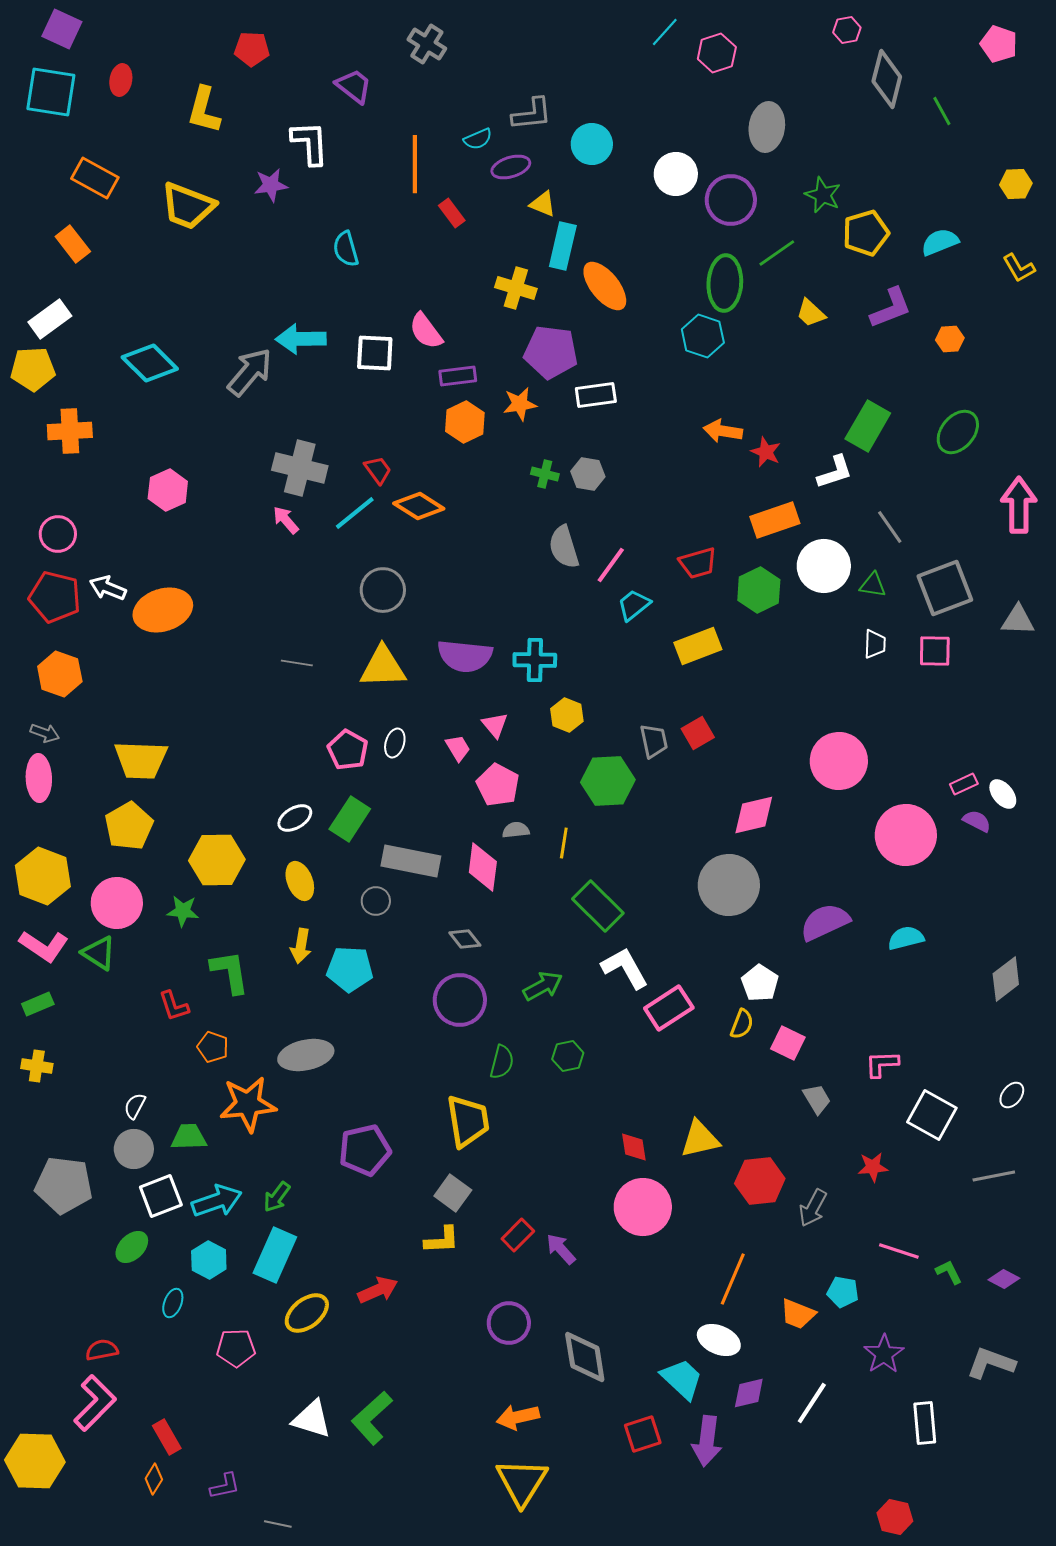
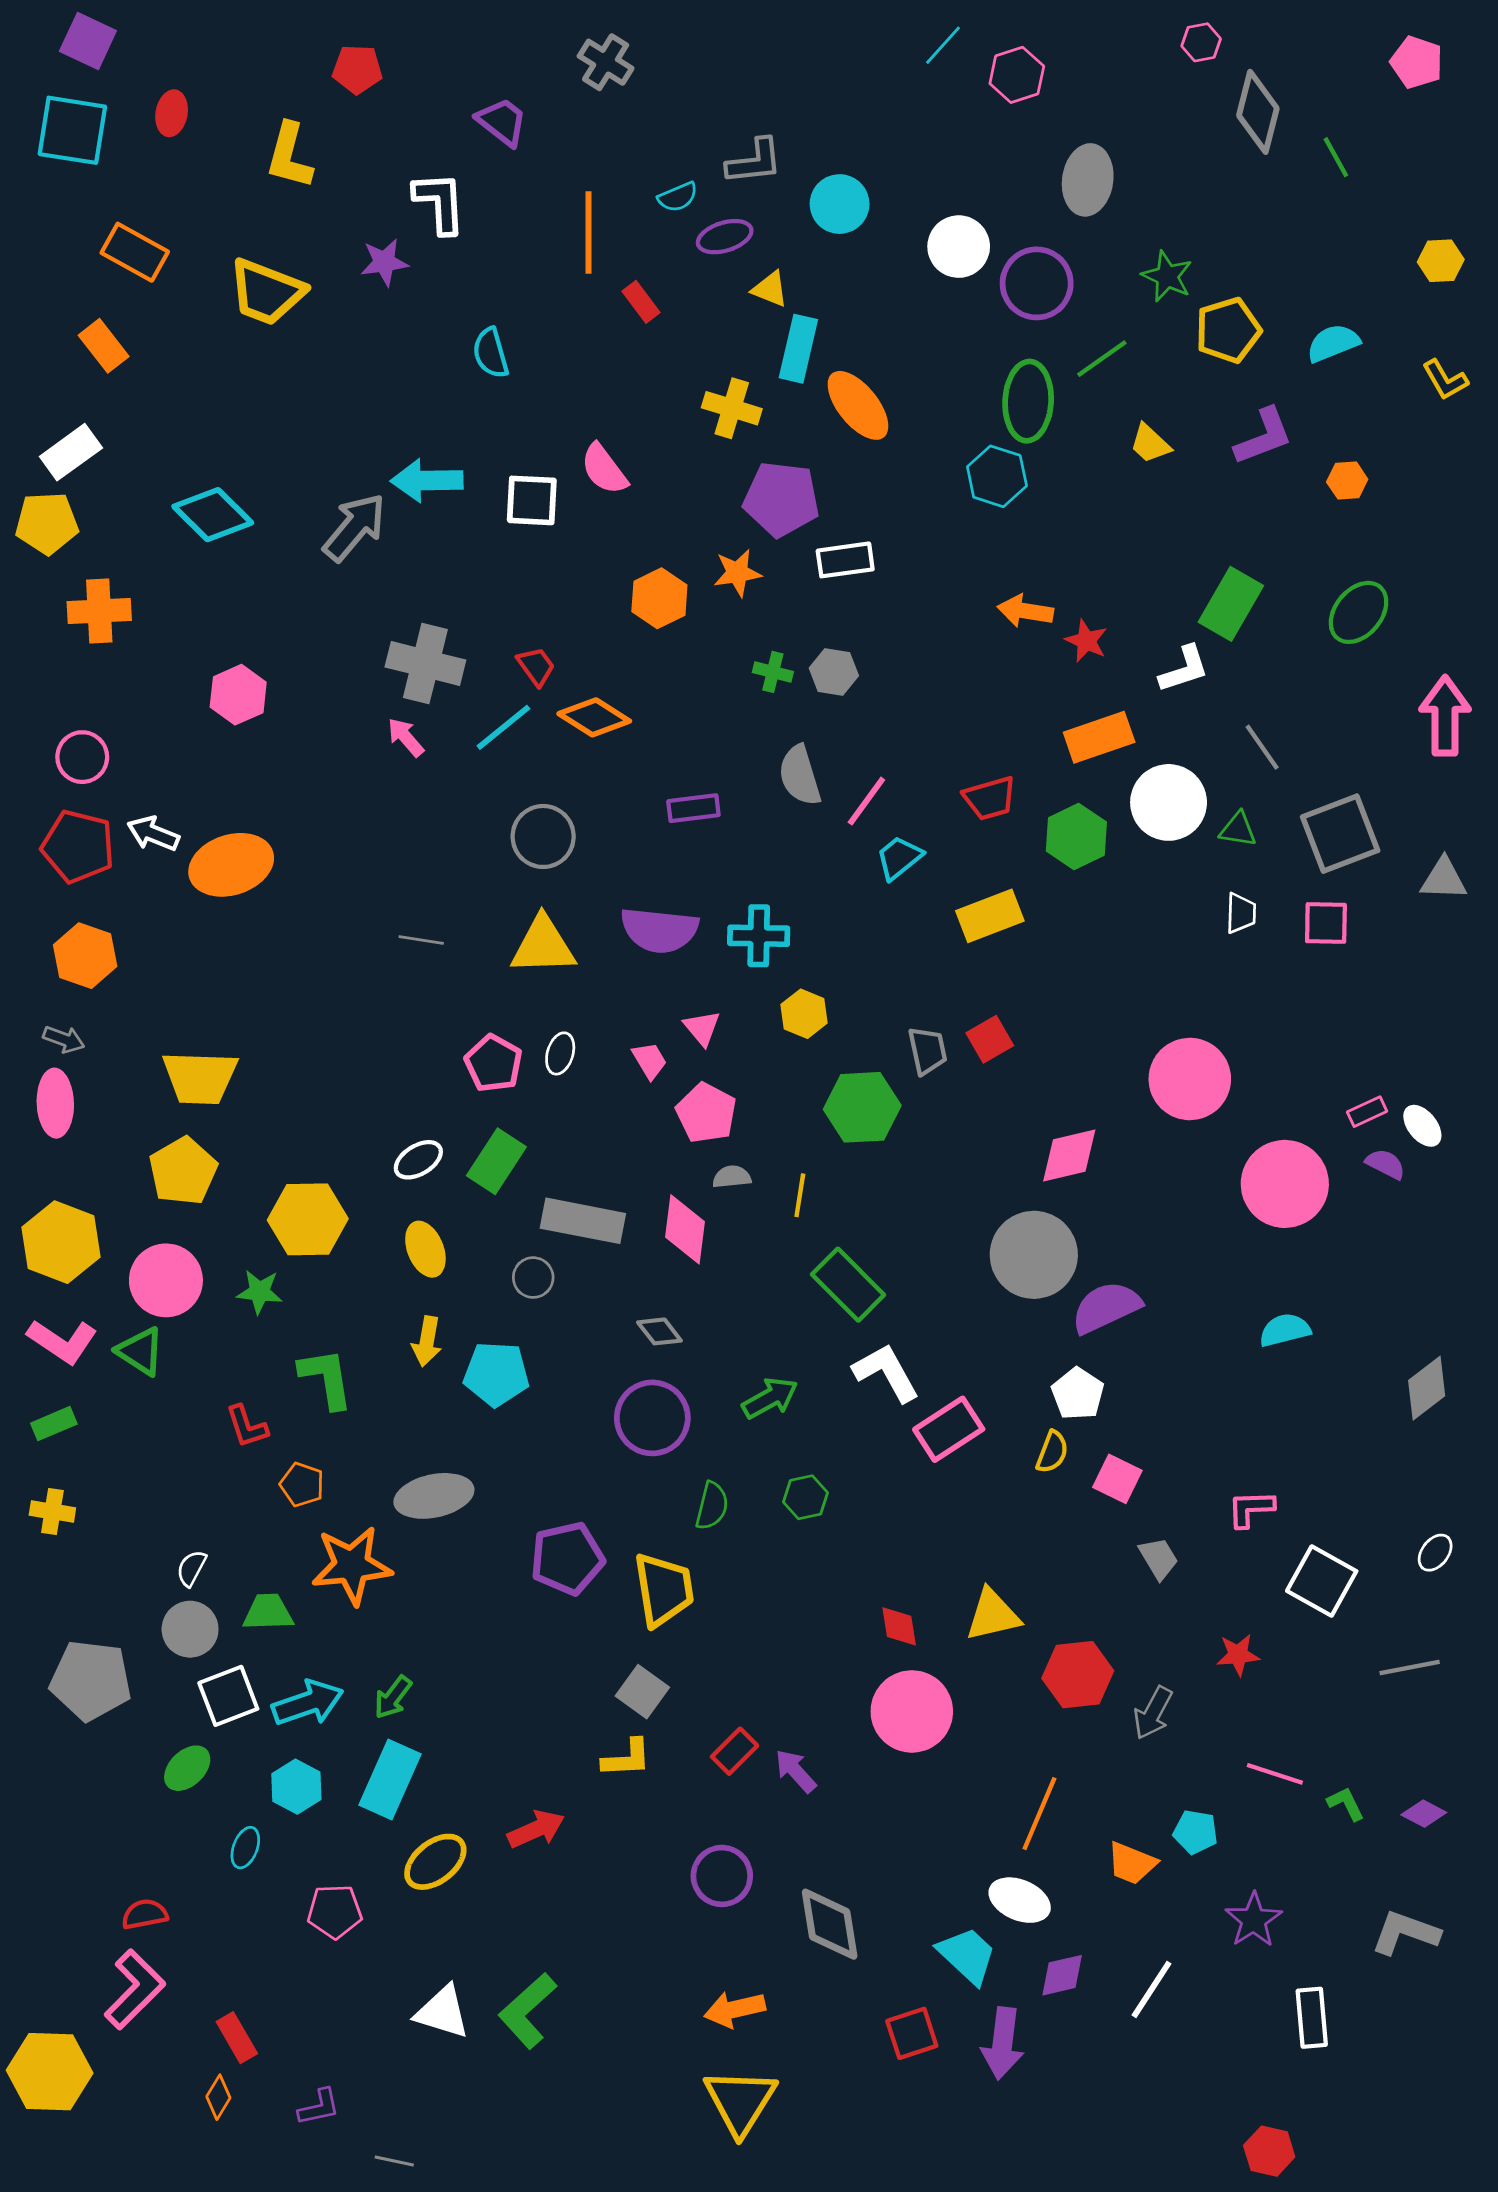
purple rectangle: (458, 376) -> (693, 808), moved
purple semicircle: (825, 922) -> (1106, 1307), moved
purple pentagon: (365, 1150) -> (567, 1558), moved

